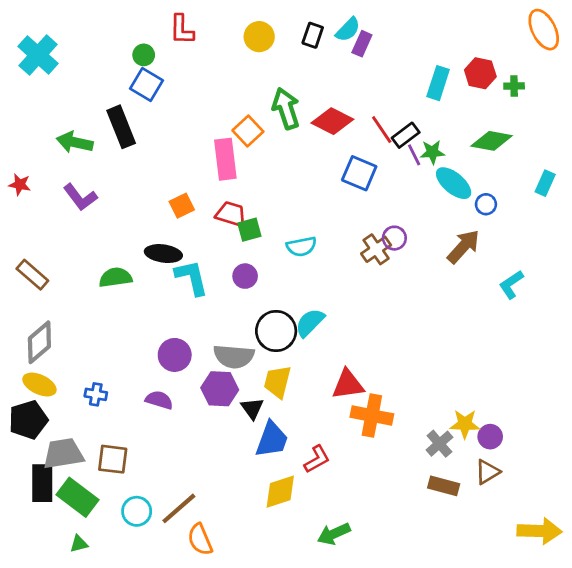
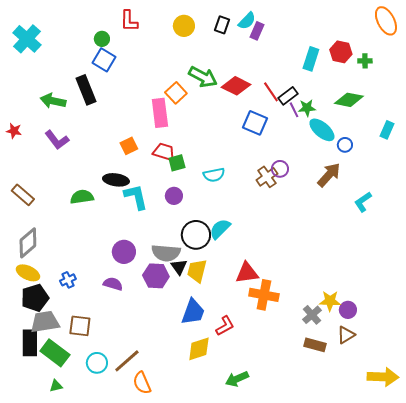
green arrow: (286, 108) -> (203, 77), turned 136
blue cross: (96, 394) -> (68, 280), turned -35
black triangle: (252, 408) -> (179, 267), moved
black pentagon: (28, 420) -> (35, 298), moved

